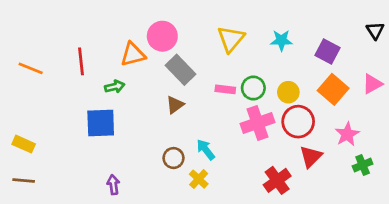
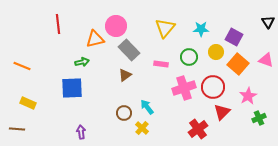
red line: (81, 61) -> (58, 24), moved
orange line: (31, 68) -> (22, 66), moved
pink triangle: (372, 84) -> (266, 60), turned 49
green circle: (253, 88) -> (189, 57), moved
yellow circle: (288, 92) -> (216, 52), moved
yellow rectangle: (24, 144) -> (28, 103), moved

